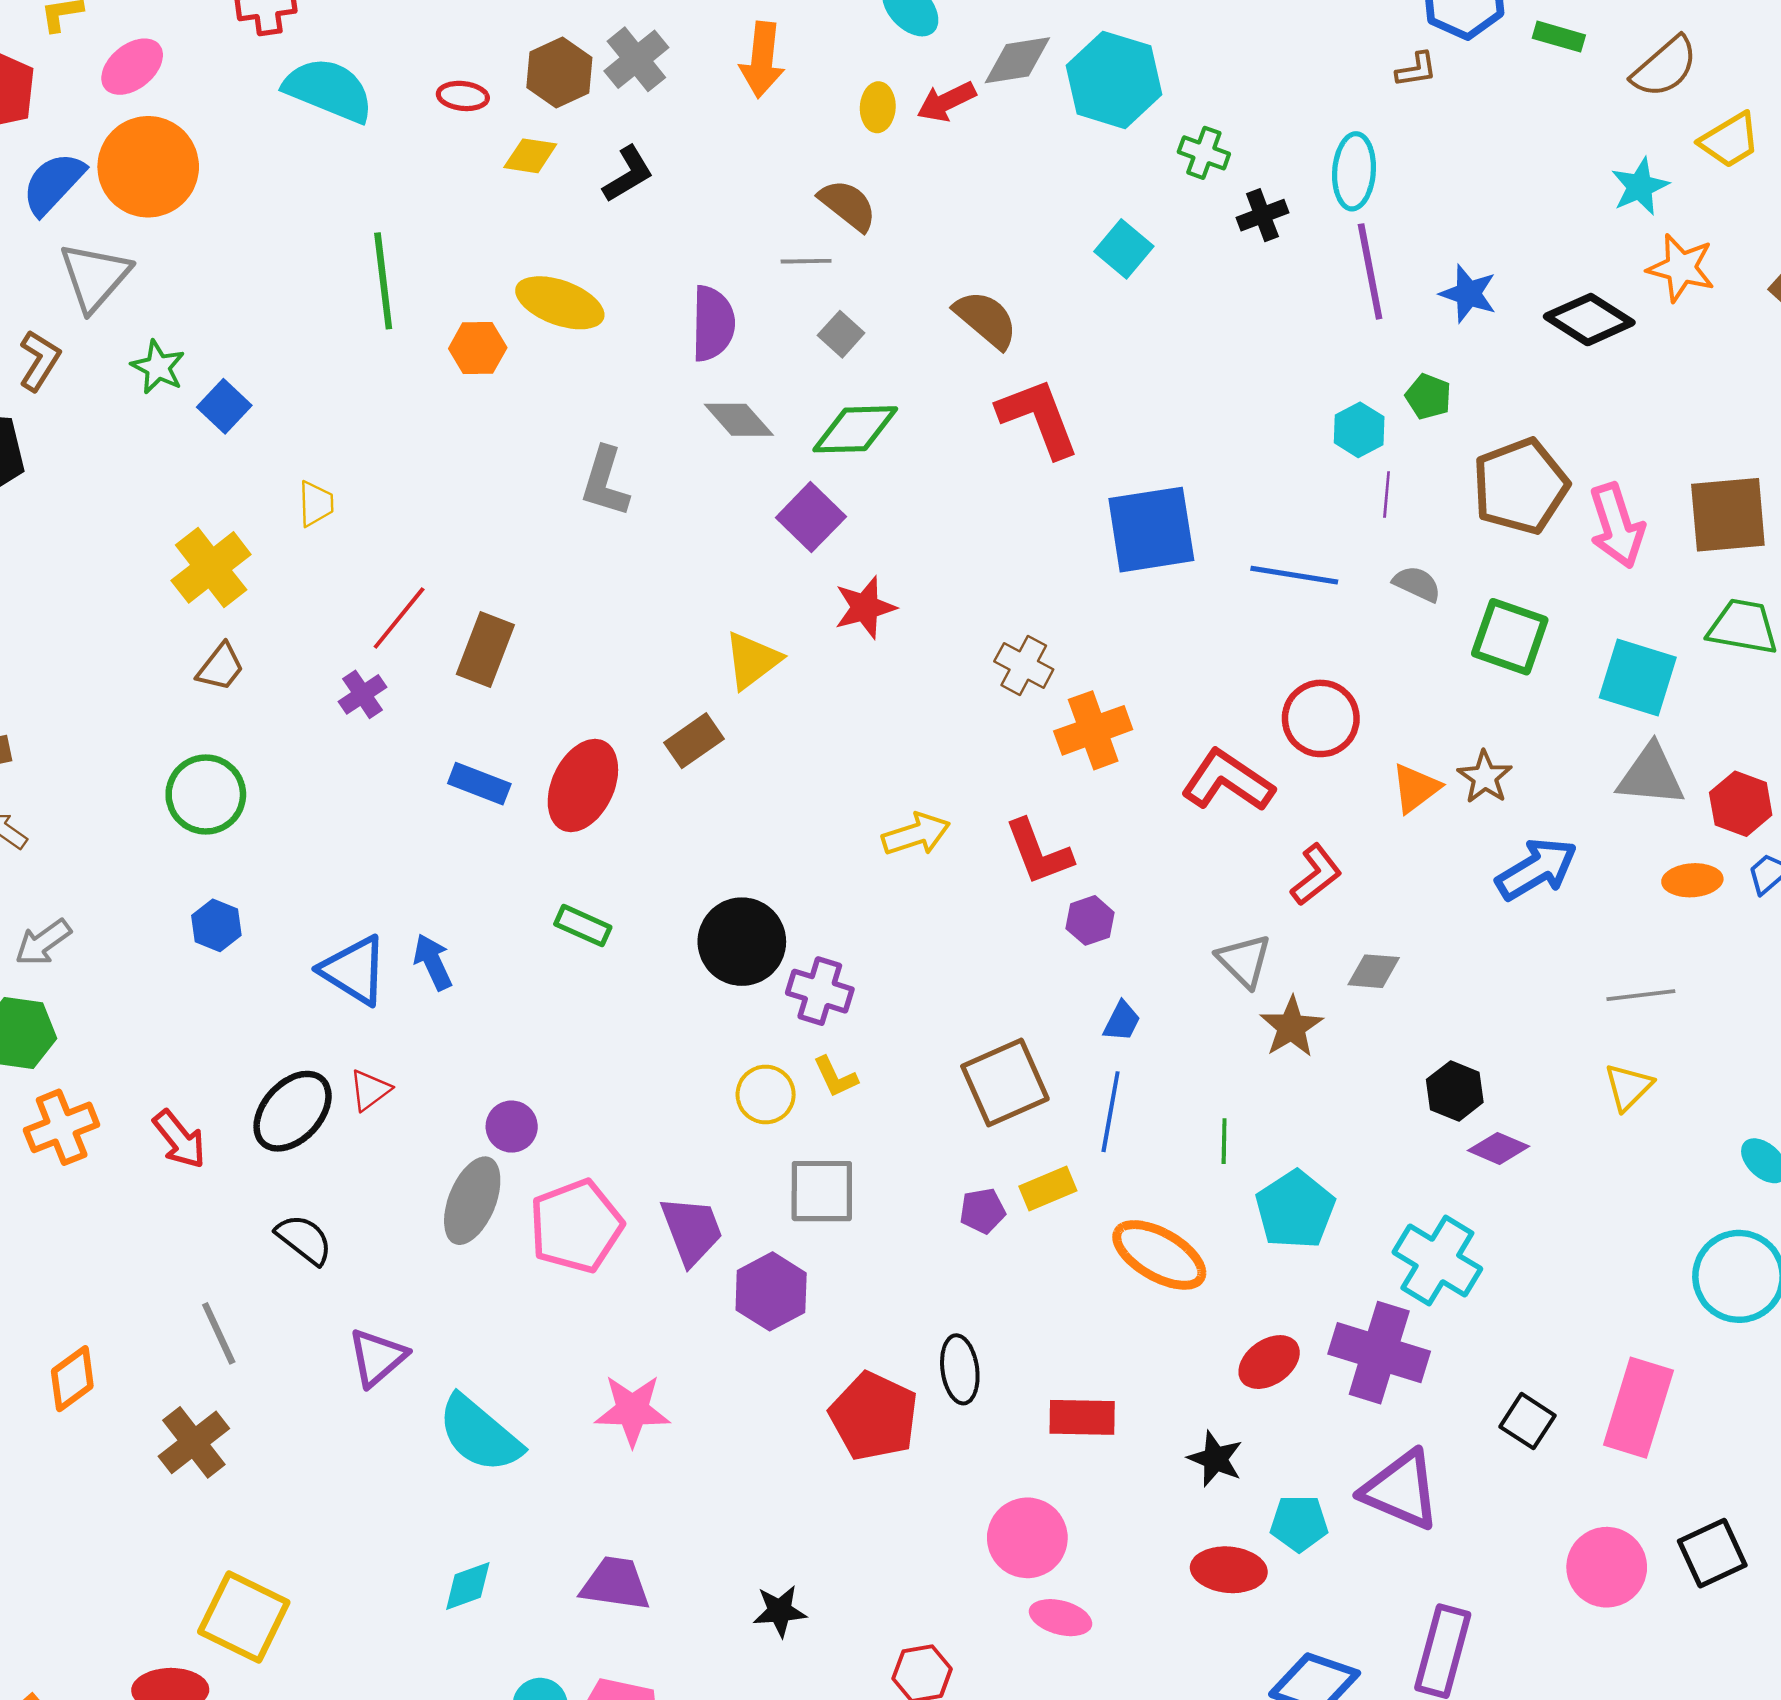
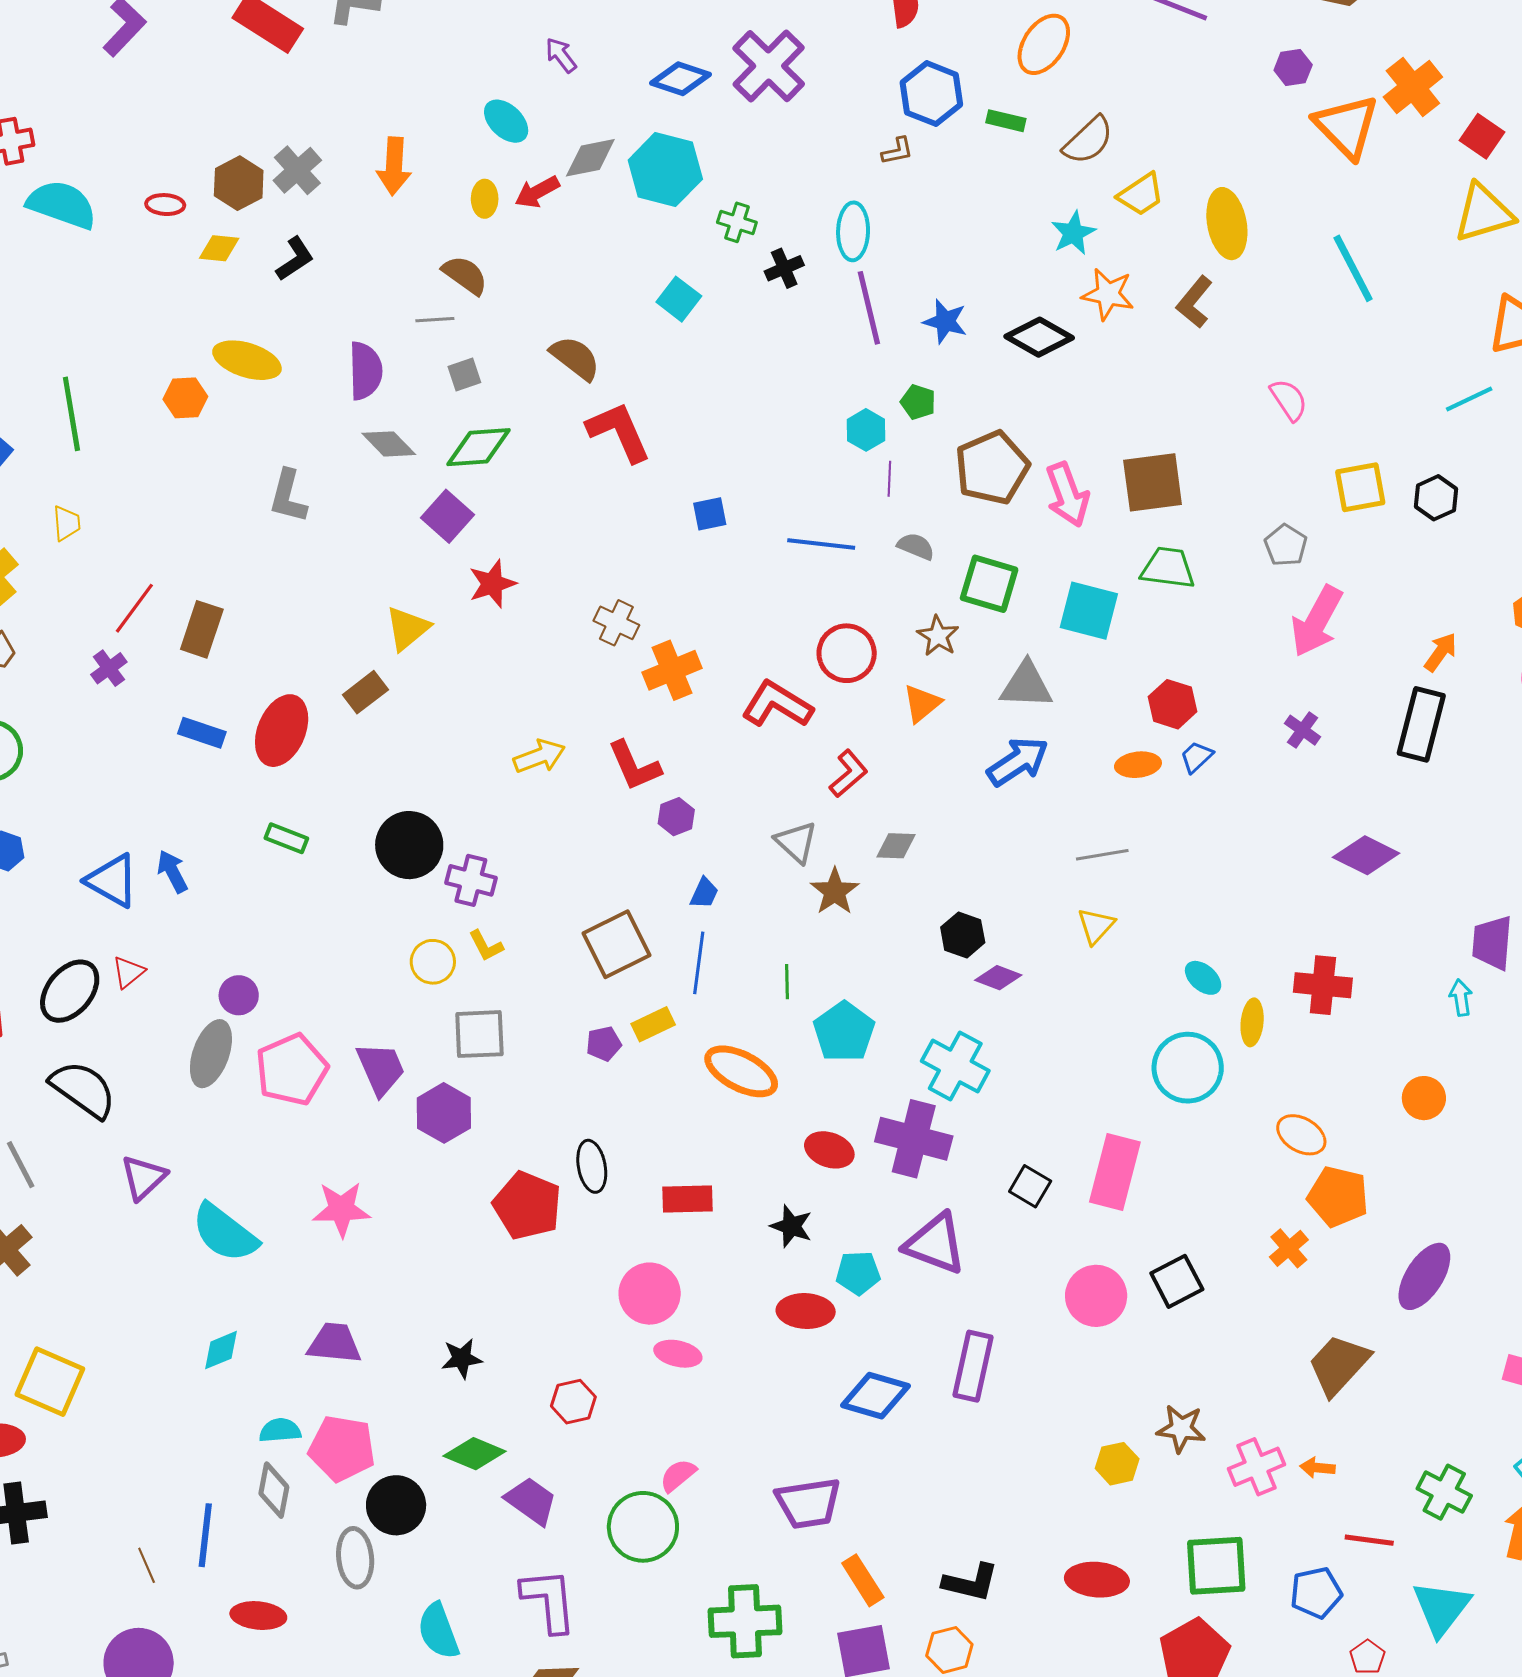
green line: (383, 281) -> (71, 414), moved
gray square: (841, 334) -> (464, 374), turned 32
blue square: (1151, 530) -> (710, 514), size x0.5
gray triangle: (1651, 775) -> (1026, 685), moved
brown star: (1485, 777) -> (938, 636), moved
black semicircle: (304, 1239) -> (83, 1089), size x1.5
red ellipse: (1269, 1362) -> (829, 1150), turned 57

